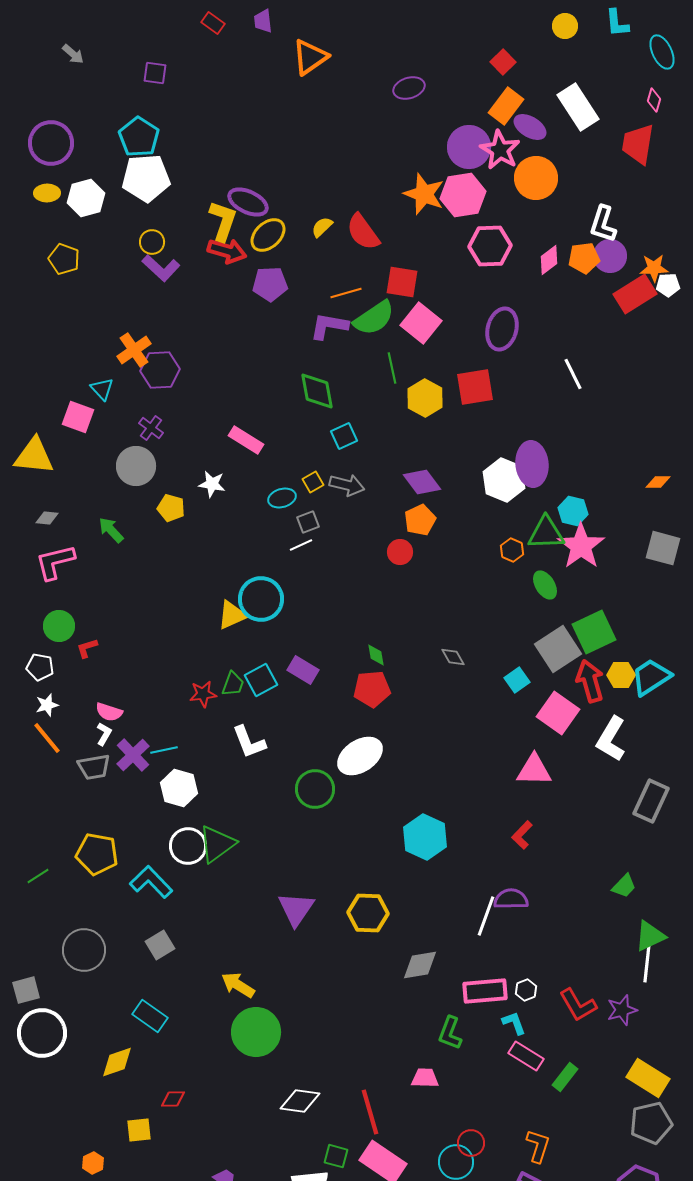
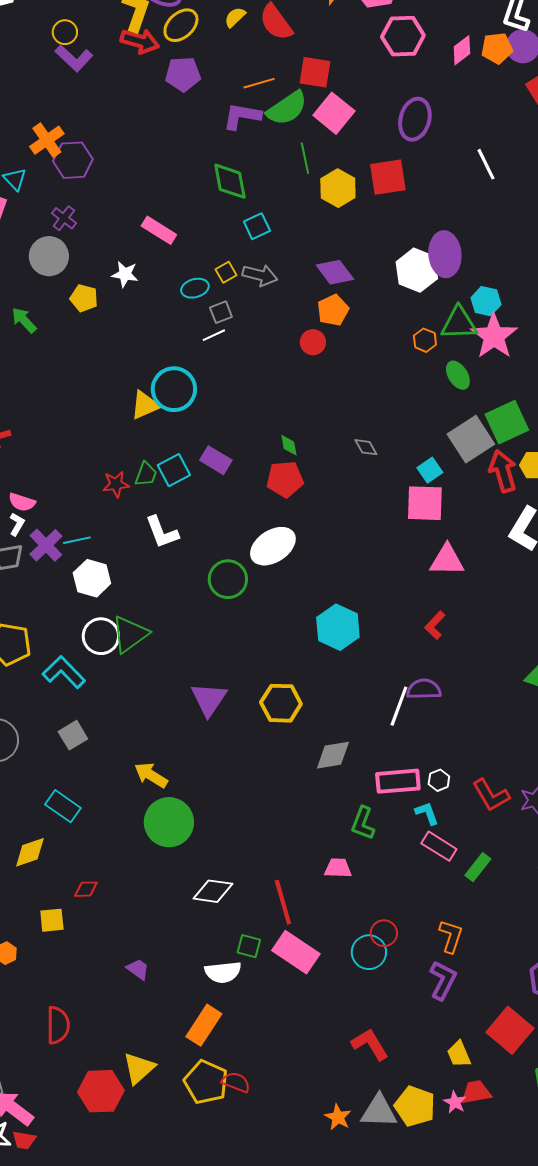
pink square: (558, 713) -> (425, 503), moved, turned -33

